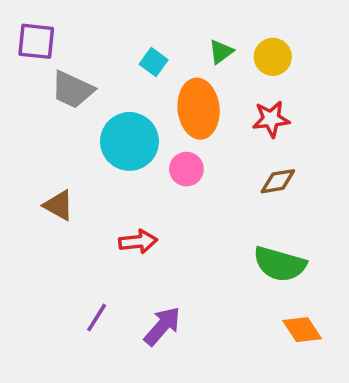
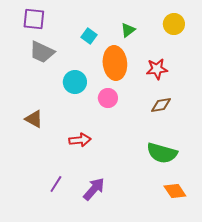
purple square: (36, 41) -> (34, 19), moved
yellow circle: (273, 57) -> (174, 24), moved
cyan circle: (129, 141) -> (75, 82), size x0.7

